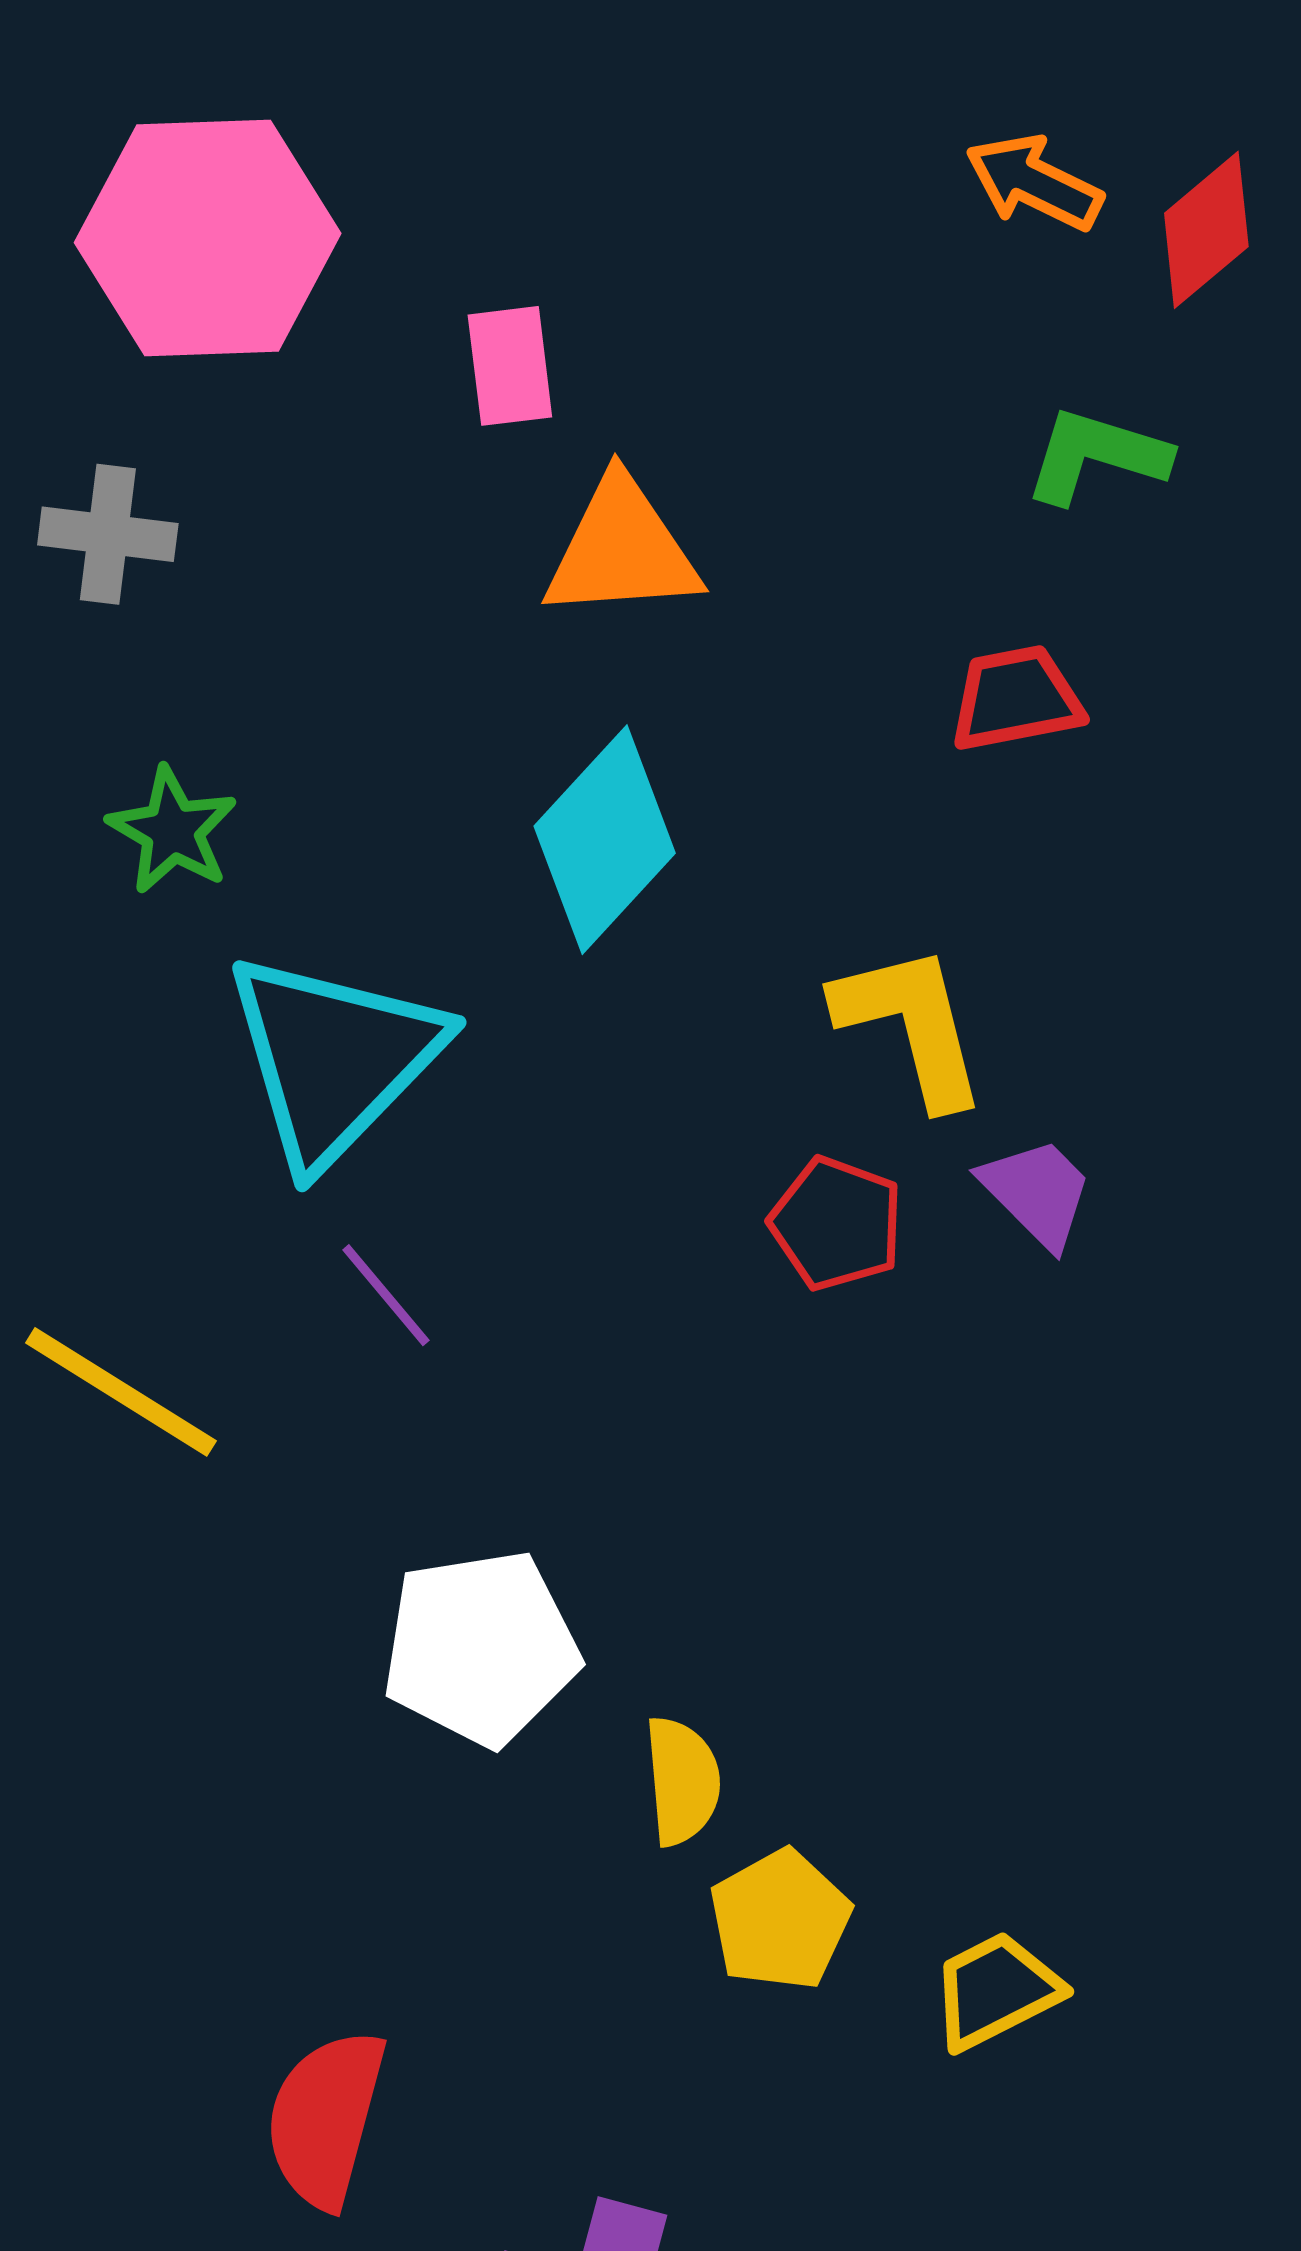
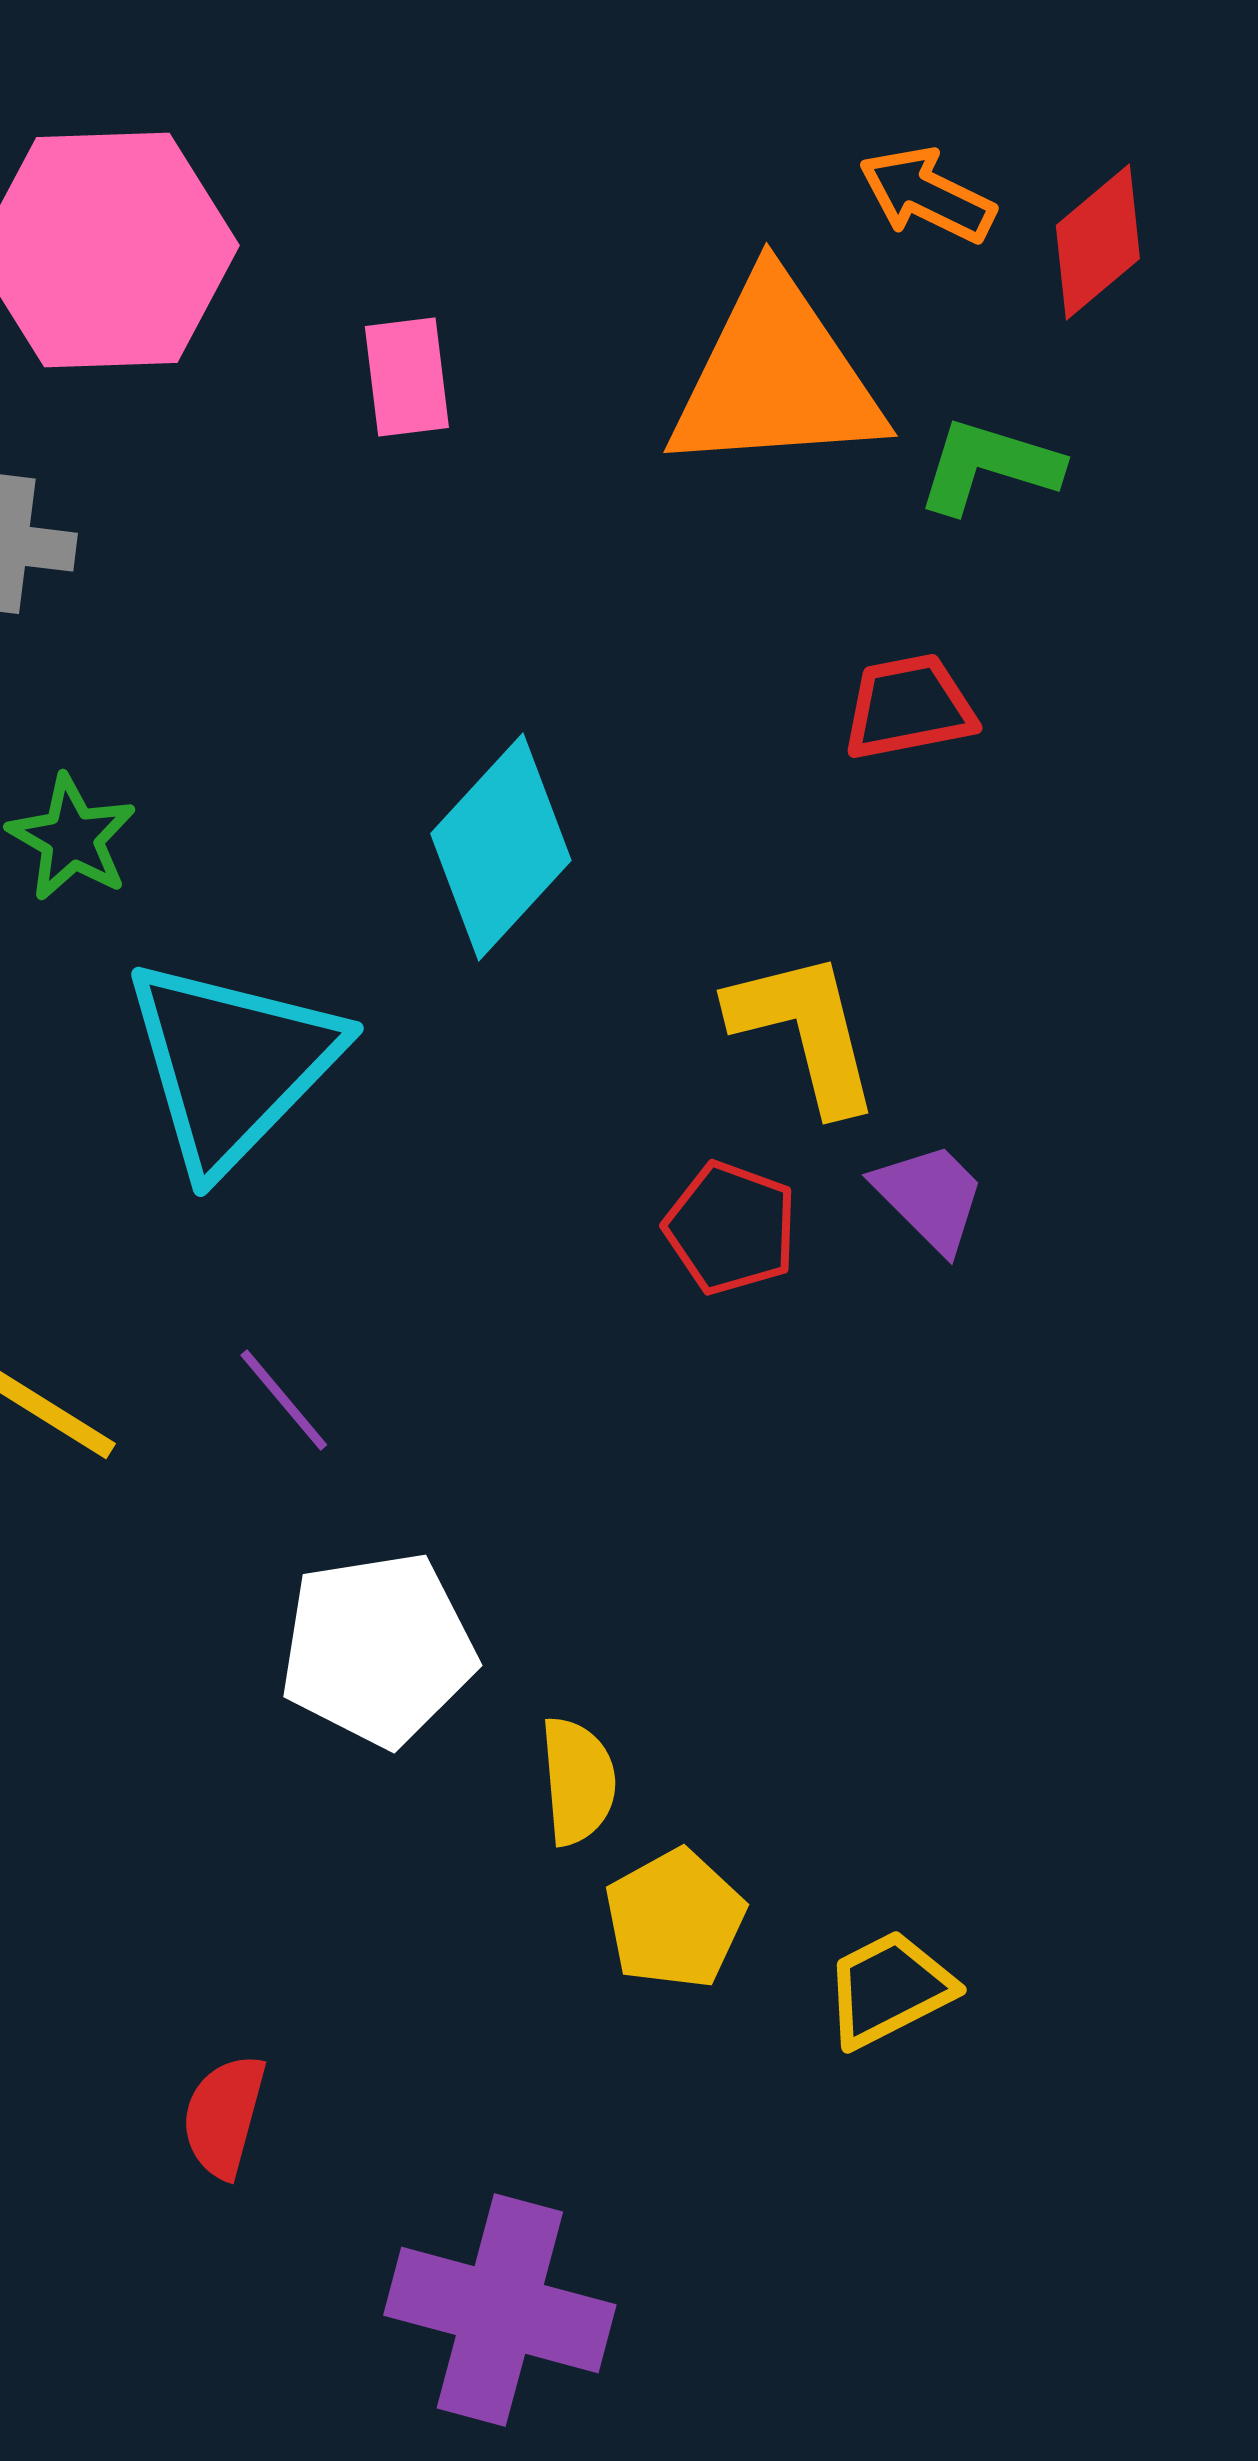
orange triangle: (622, 549) -> (776, 377), moved, size x1.4
purple line: (386, 1295) -> (284, 1400), moved
red semicircle: (326, 2119) -> (224, 2116), size x0.7

